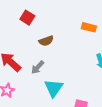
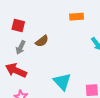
gray arrow: (38, 67) -> (21, 47), moved

